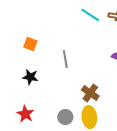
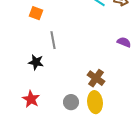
orange square: (30, 44) -> (36, 13), moved
gray line: (65, 59) -> (53, 40), moved

